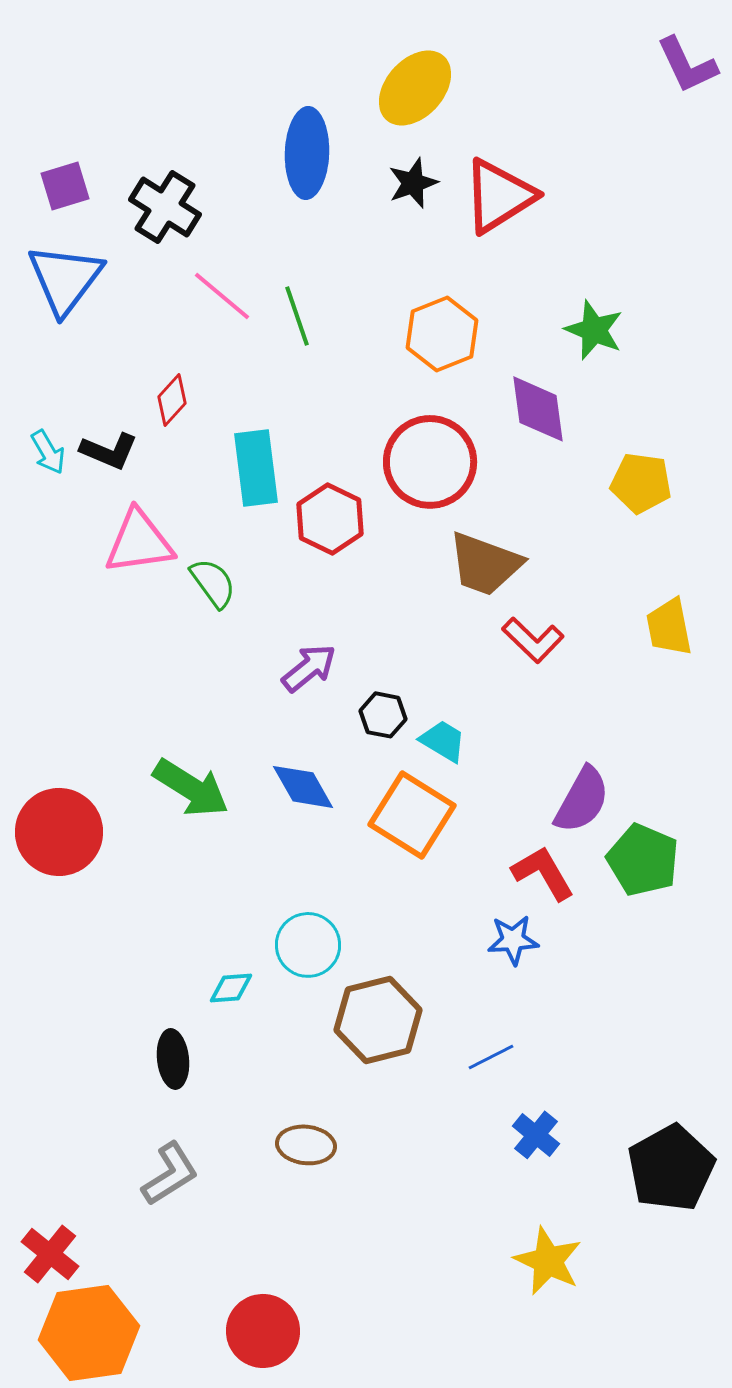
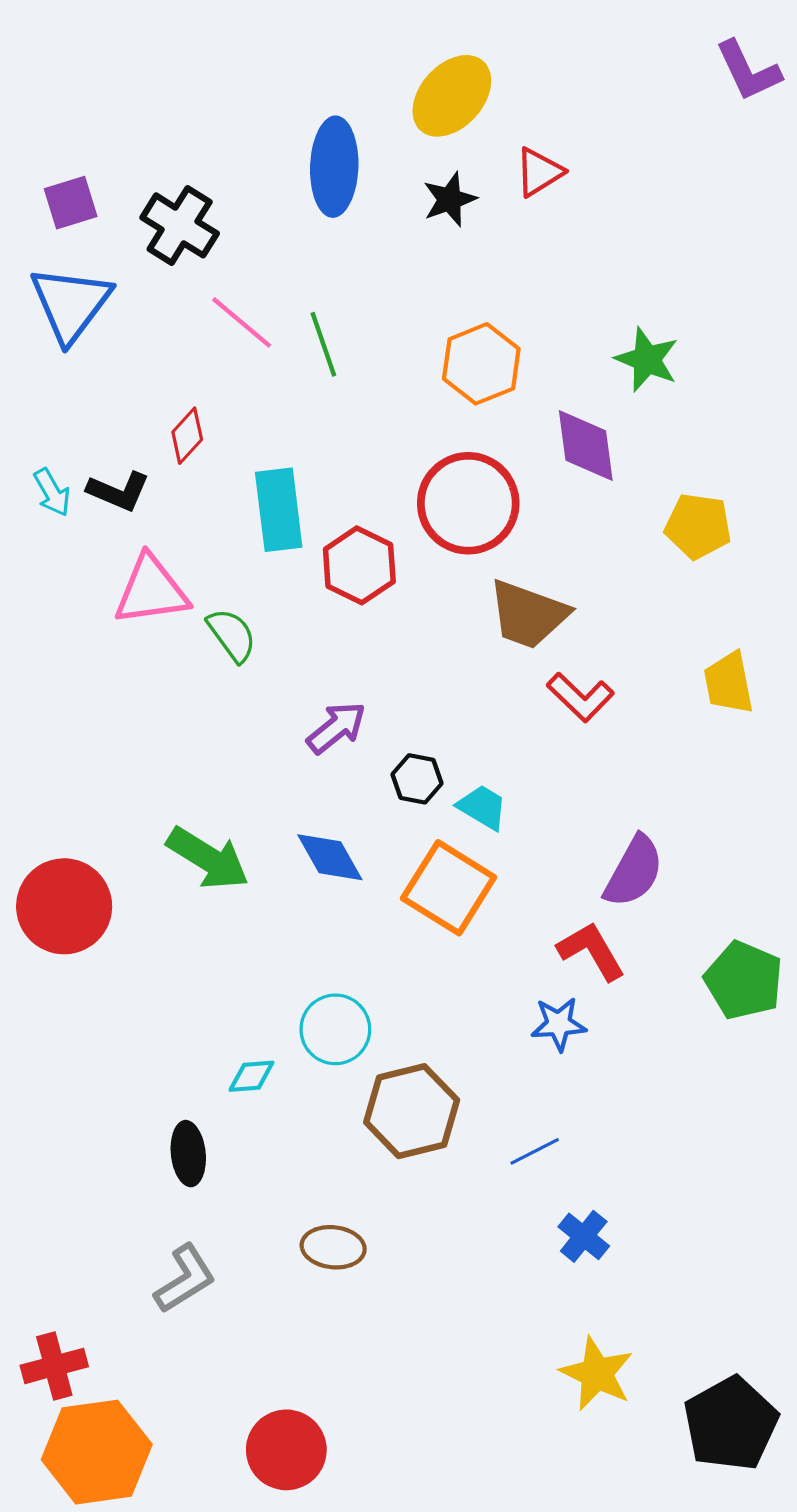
red triangle: (499, 196) -> (539, 172), moved, size x0.6
green pentagon: (643, 860) -> (744, 980), moved
black pentagon: (671, 1168) -> (731, 1424), moved
red cross: (50, 1254) -> (54, 1366), turned 36

